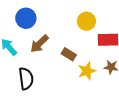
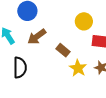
yellow star: (87, 71) -> (78, 68), turned -30

